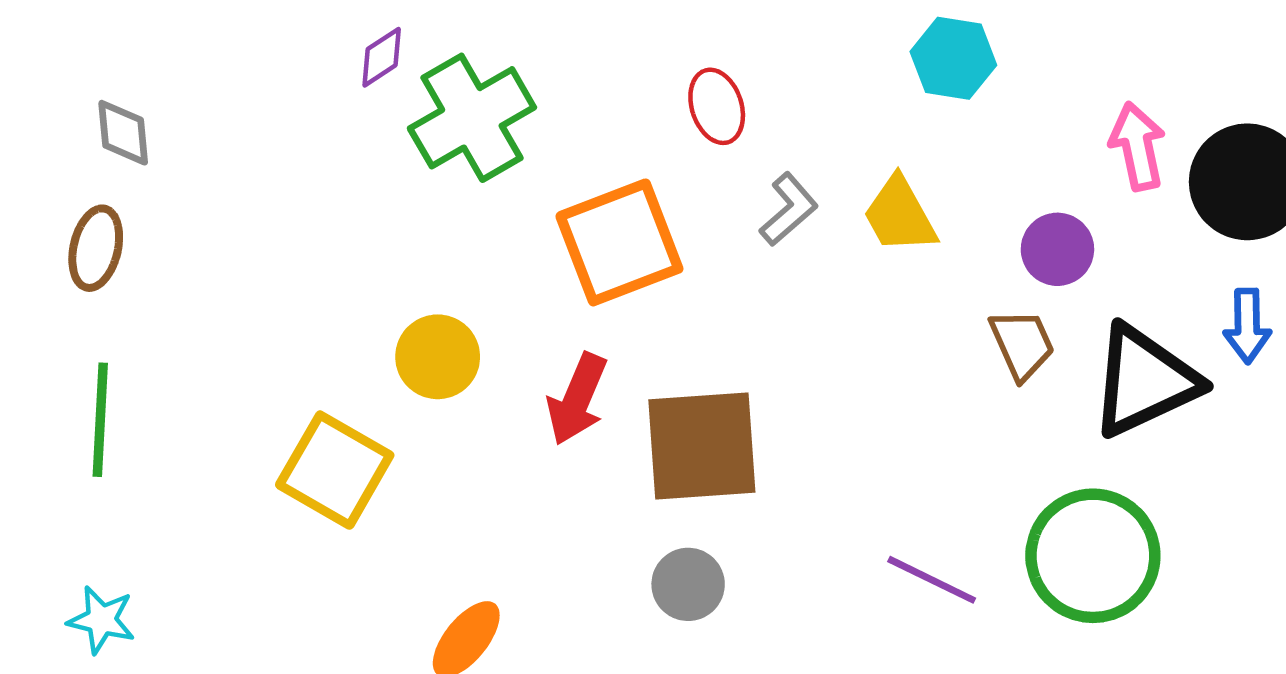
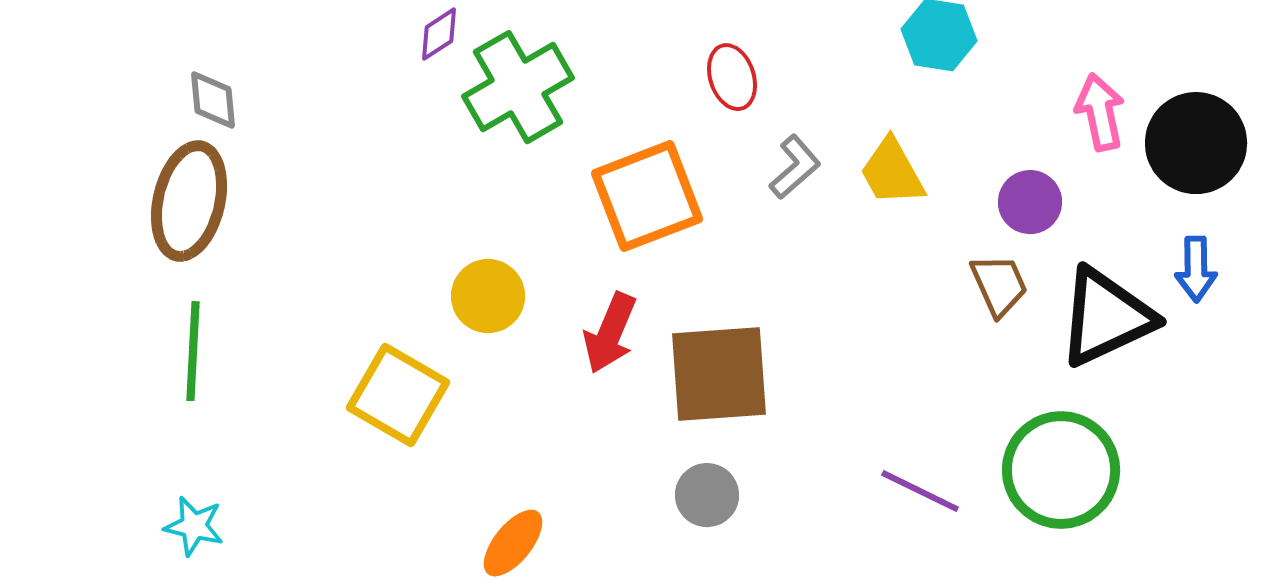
brown ellipse: (96, 248) -> (189, 201), size x1.6

